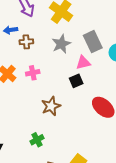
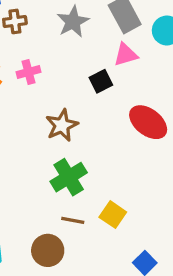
pink triangle: (83, 63) -> (126, 55), moved
green cross: (37, 140) -> (69, 177), moved, size x1.5

